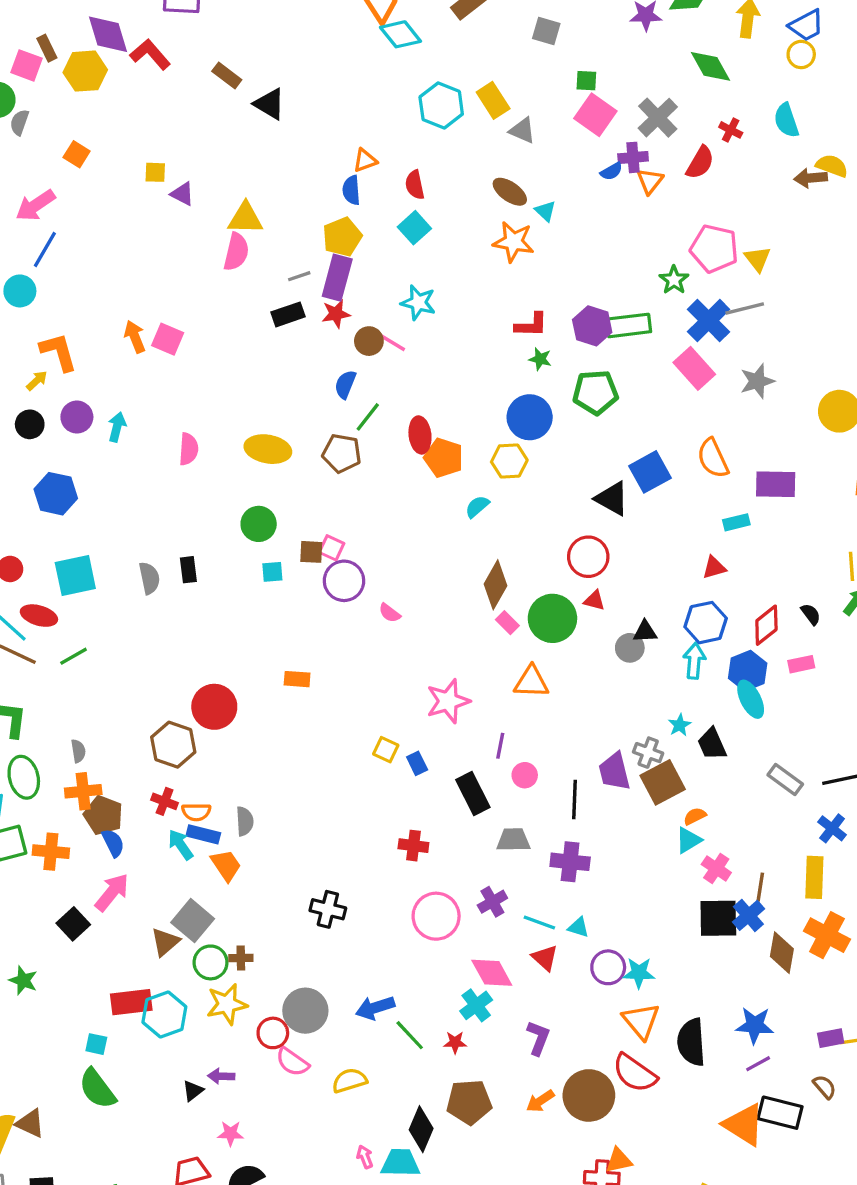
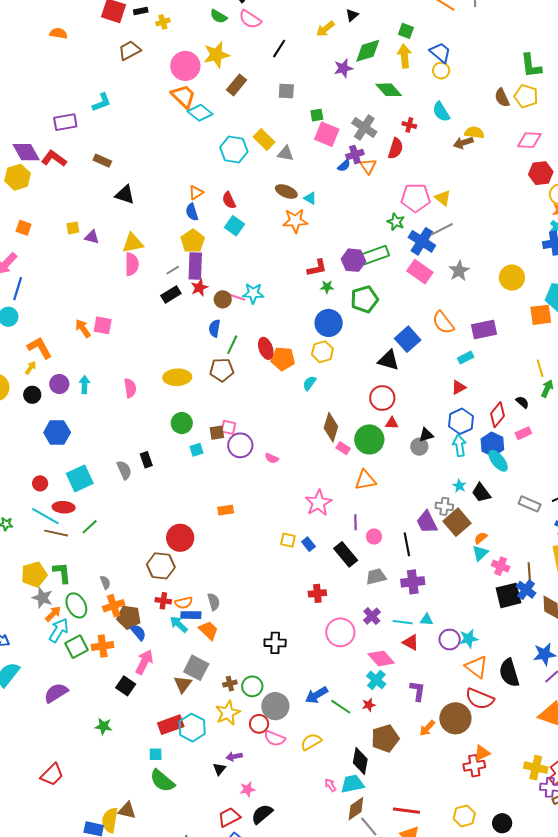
blue trapezoid: (806, 25) -> (440, 53), turned -100
black triangle: (270, 104) -> (125, 195), moved
cyan star: (418, 303) -> (253, 293), moved
green circle: (211, 962) -> (252, 686), moved

